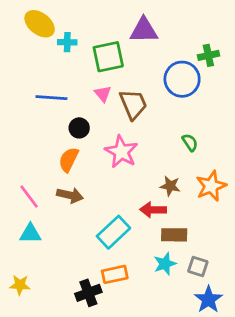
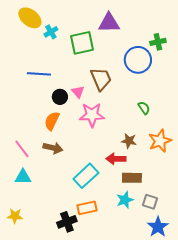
cyan cross: (67, 42) -> (51, 32), turned -32
pink triangle: (103, 94) -> (78, 92), moved
pink star: (121, 152) -> (92, 115), turned -30

